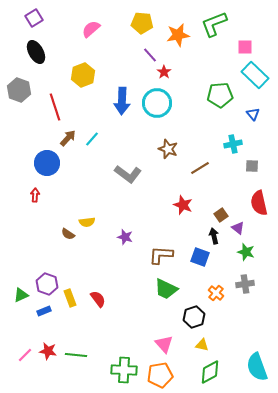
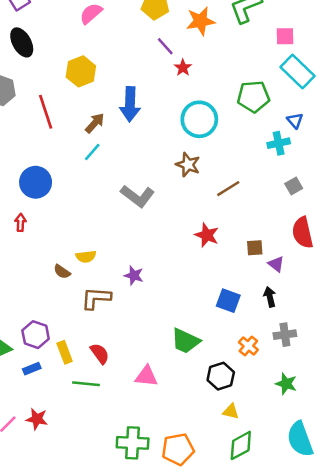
cyan circle: (157, 103) -> (199, 119), moved
brown arrow: (68, 138) -> (95, 123), moved
cyan cross: (233, 144) -> (279, 143), moved
gray square: (252, 166) -> (294, 186), turned -32
brown square: (221, 215) -> (255, 248), turned 32
black arrow: (214, 236) -> (270, 297), moved
green star: (246, 252) -> (286, 384), moved
brown L-shape: (161, 255) -> (96, 298), moved
pink triangle: (164, 344) -> (146, 376), moved, turned -42
green line: (76, 355) -> (86, 384), moved

